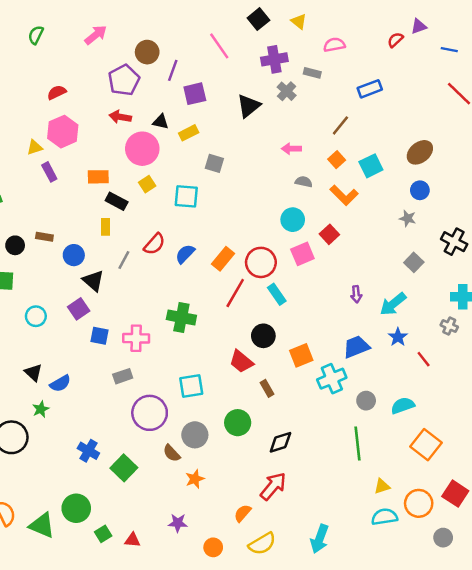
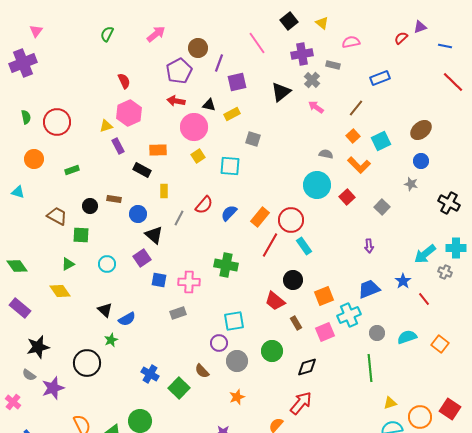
red semicircle: (57, 92) -> (124, 81), turned 91
pink arrow: (291, 149) -> (316, 107), moved, turned 35
black rectangle: (117, 201) -> (142, 170), moved
cyan circle: (293, 220) -> (317, 185), size x1.4
pink square: (302, 254) -> (325, 332), moved
gray square: (414, 262) -> (382, 207), moved
cyan arrow: (393, 304) -> (425, 254), moved
purple circle: (150, 413) -> (219, 343), moved, size x0.6
orange square: (426, 445) -> (440, 344), moved, size x0.7
brown semicircle: (172, 453) -> (202, 371), moved

